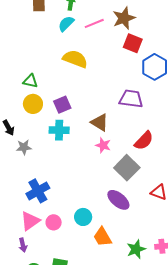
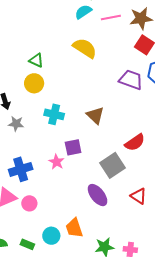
purple trapezoid: (131, 99) -> (131, 80), moved
purple square: (62, 105) -> (73, 147), moved
pink star: (103, 145) -> (57, 162), moved
cyan circle: (83, 217) -> (51, 236), moved

